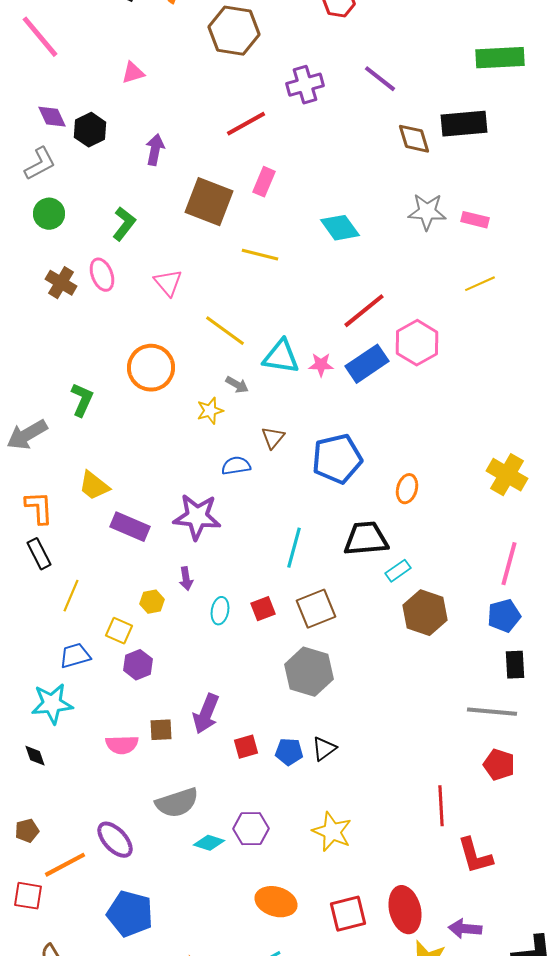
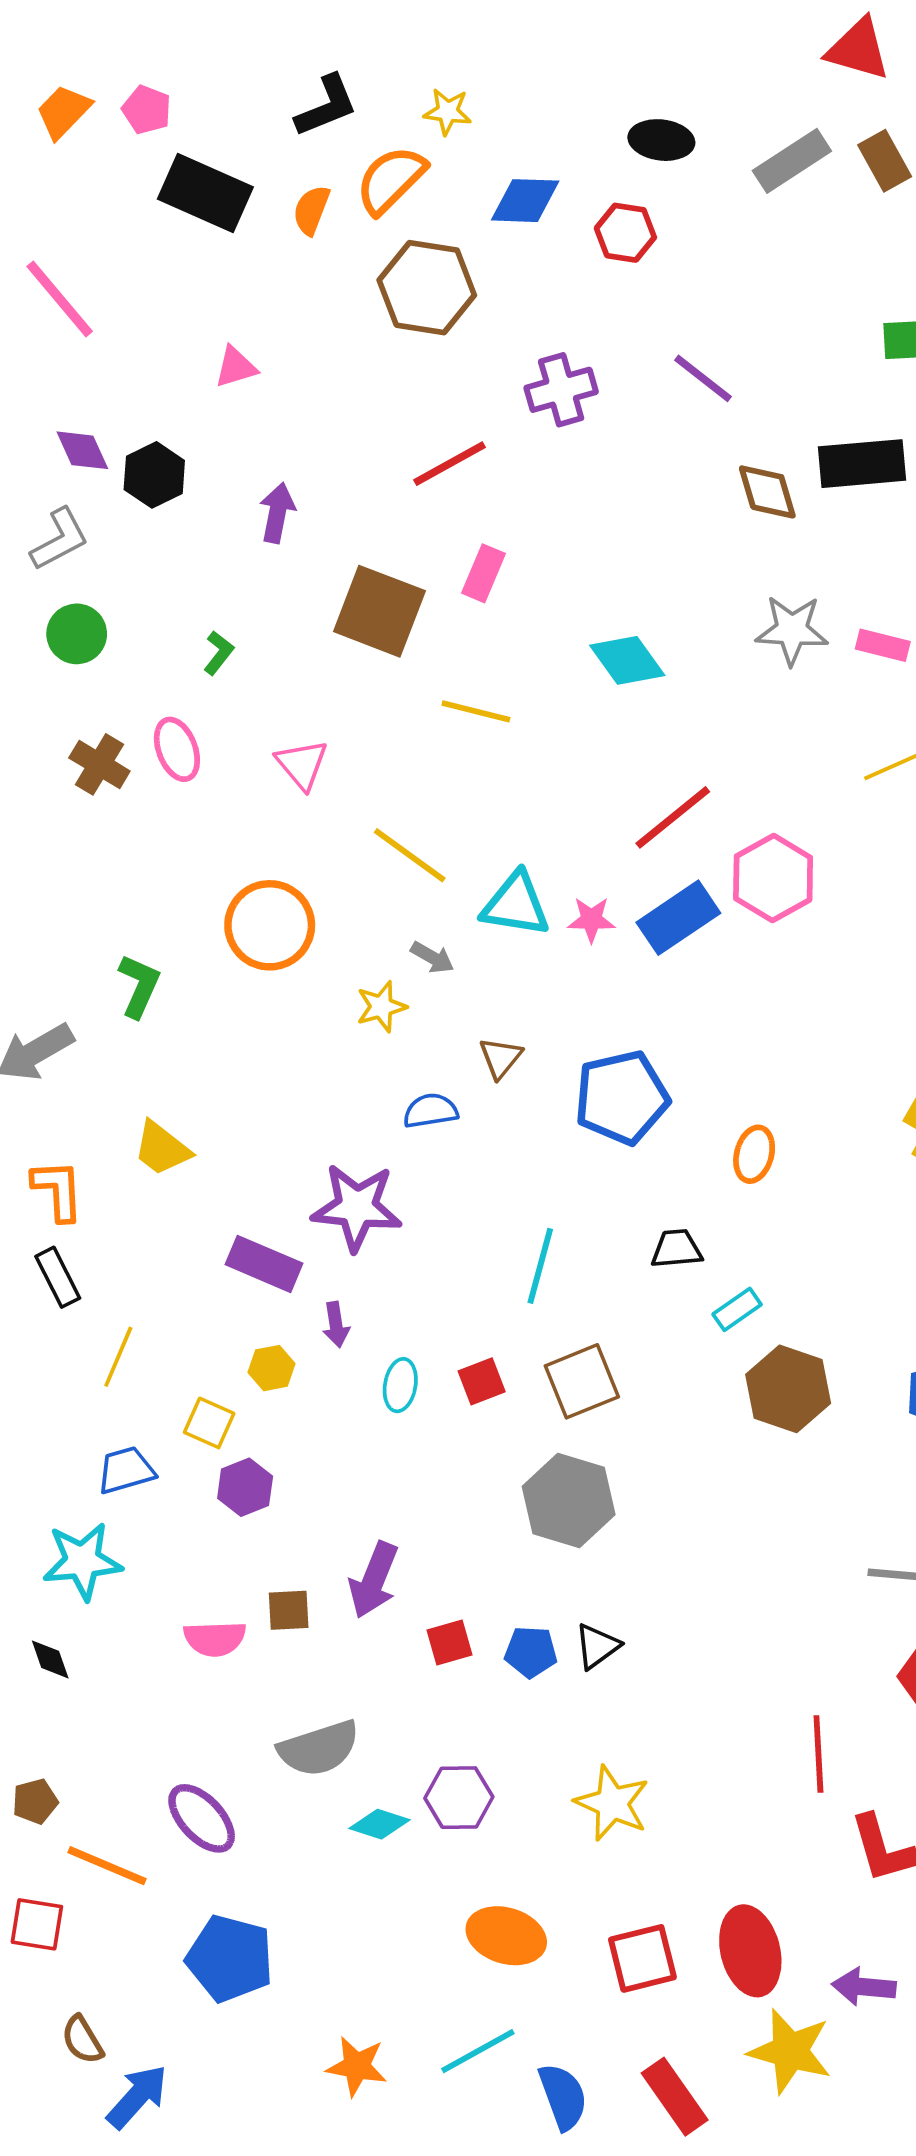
green L-shape: (124, 224) -> (219, 653), size x0.7
purple rectangle: (130, 527) -> (264, 1264), moved
black trapezoid: (366, 539) -> (677, 1249), size x0.6
orange line: (65, 865) -> (107, 1866), turned 51

